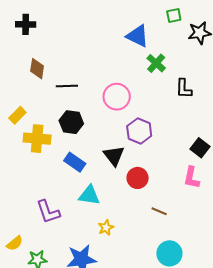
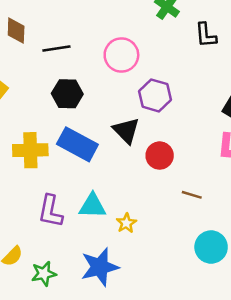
yellow cross: (37, 139) -> (30, 150), moved
blue rectangle: (75, 162) -> (77, 144), size x1.4
cyan triangle: (89, 195) -> (92, 206), moved
purple L-shape: (48, 212) -> (51, 211), turned 36

